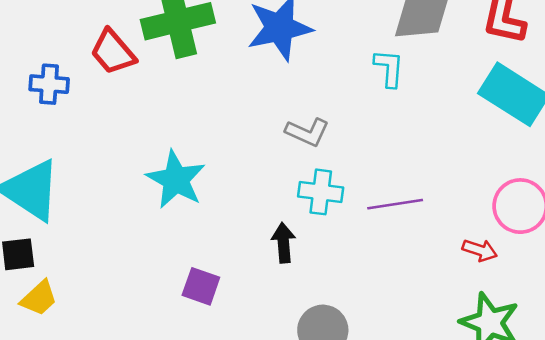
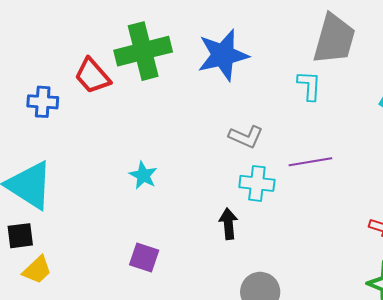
cyan star: (176, 180) -> (143, 175), size x0.6
purple line: (395, 204) -> (310, 162), moved
purple square: (201, 286) -> (144, 258), moved

